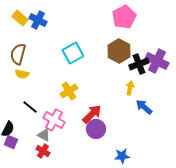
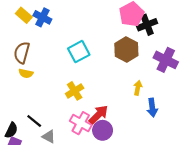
black cross: (139, 64) -> (147, 25), moved
black line: (30, 107) -> (34, 121), moved
blue arrow: (144, 107) -> (152, 108), turned -138
pink cross: (54, 120) -> (81, 123), moved

